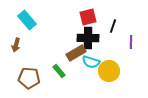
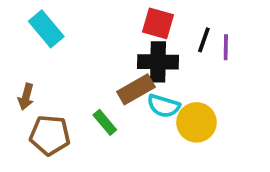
red square: (88, 17) -> (158, 23), turned 30
purple line: (131, 42) -> (226, 47), moved
brown arrow: (16, 45) -> (26, 97), moved

